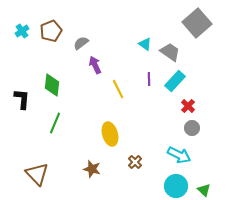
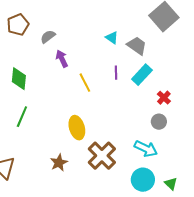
red cross: (188, 106) -> (164, 98), moved
brown cross: (135, 162) -> (102, 156), size x2.0
brown star: (92, 169) -> (59, 163), turned 30

